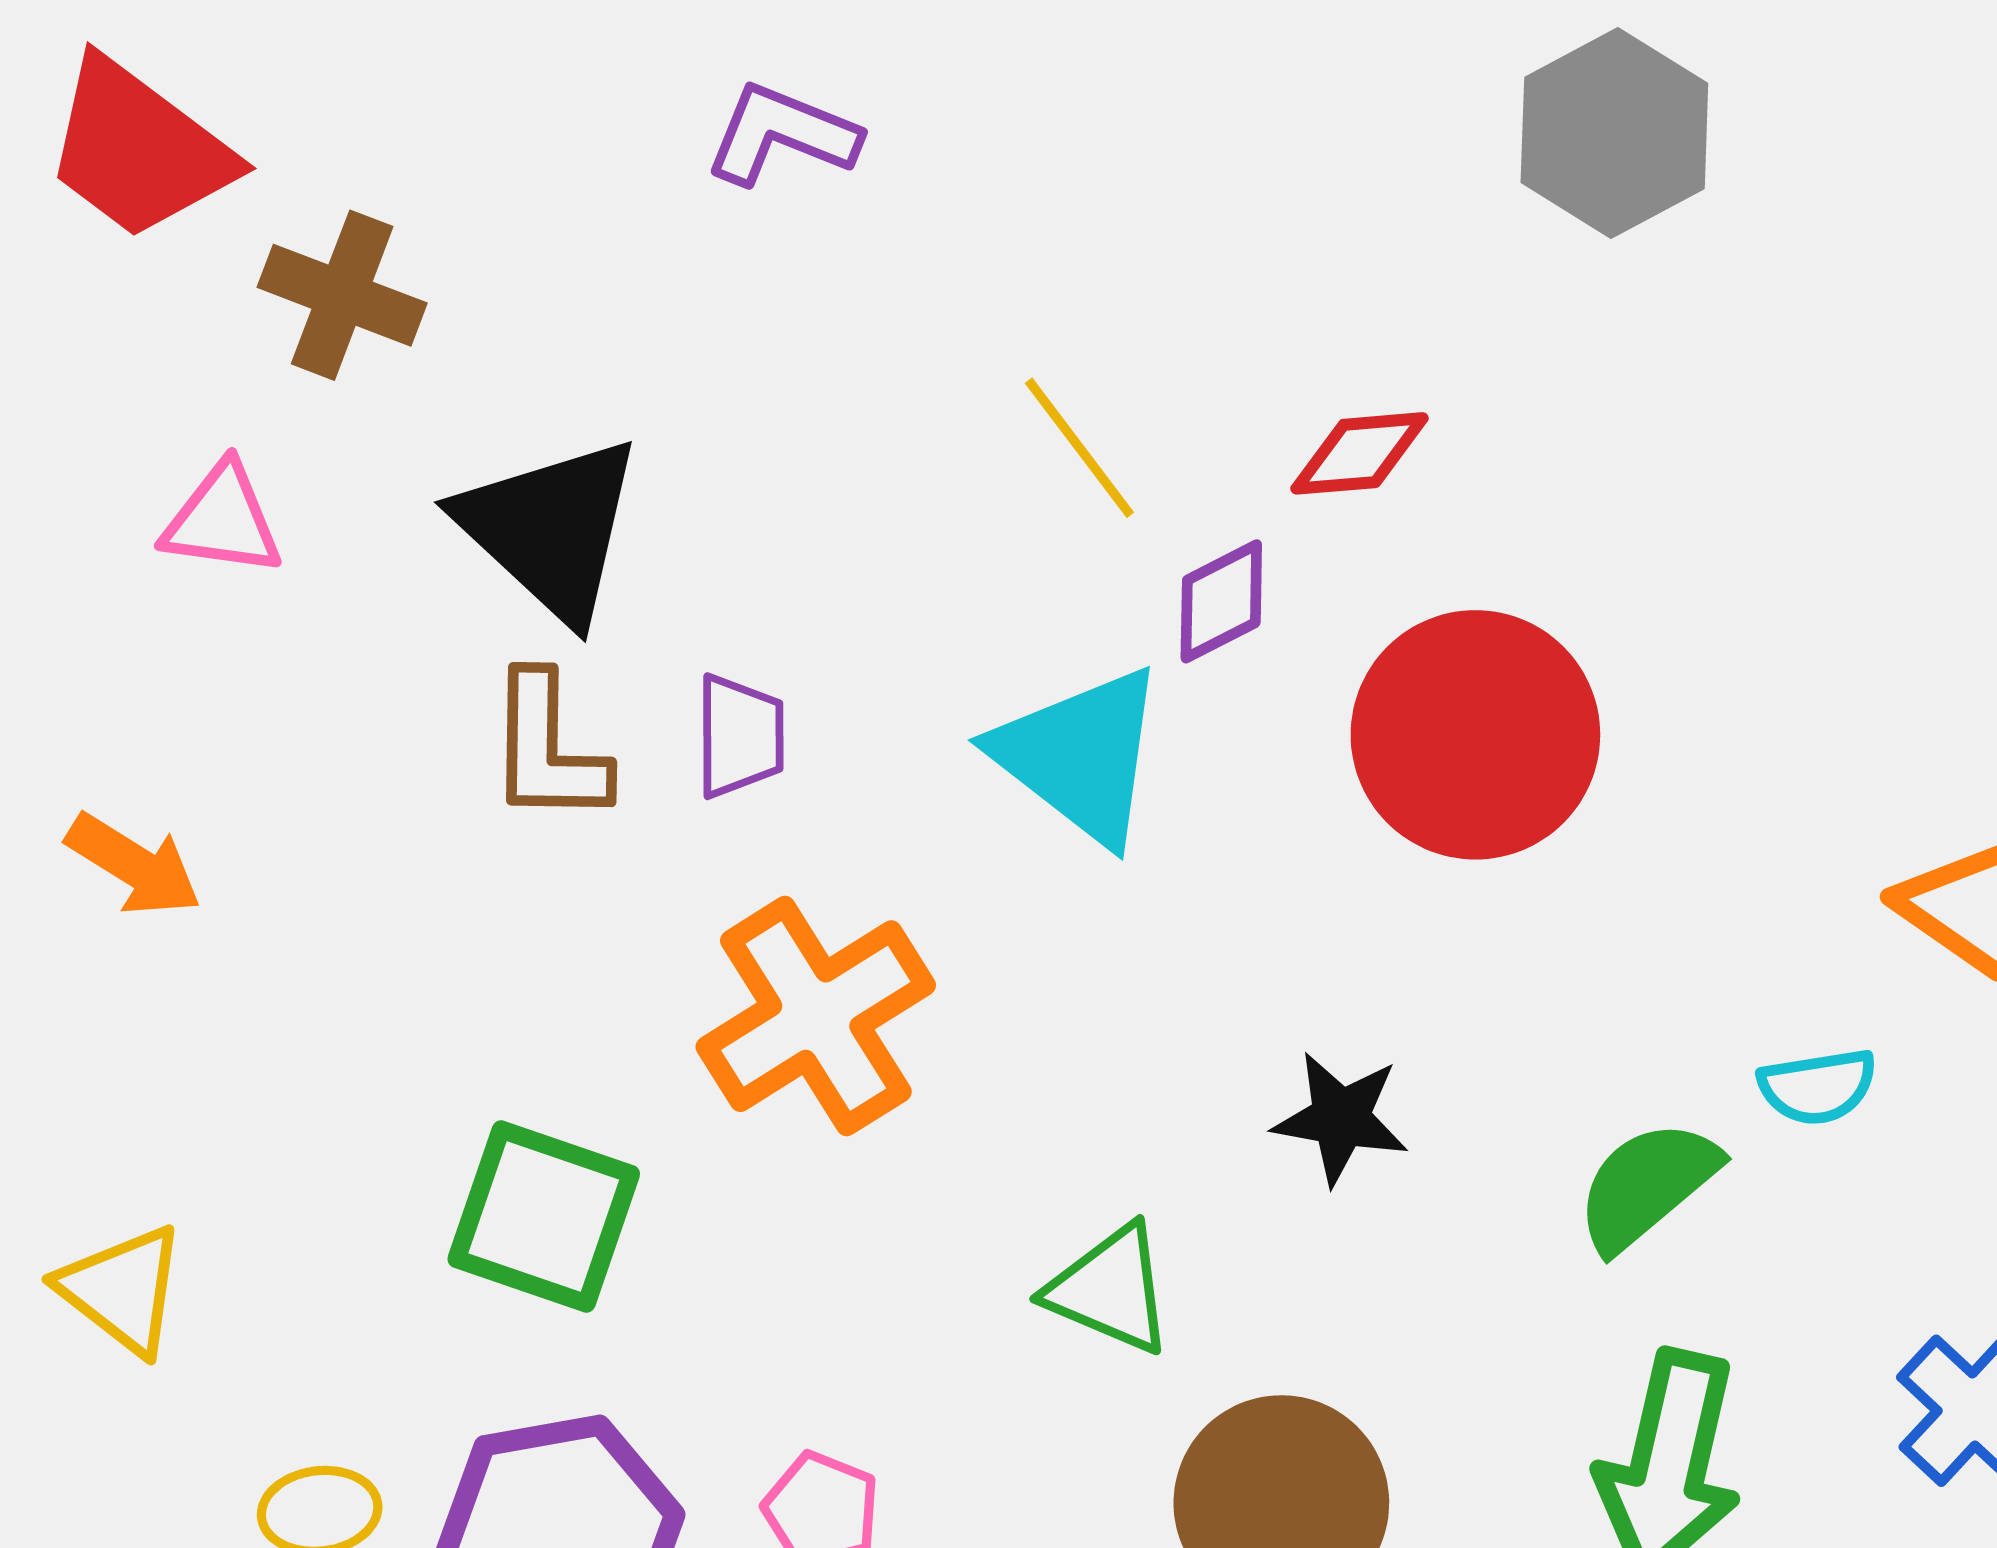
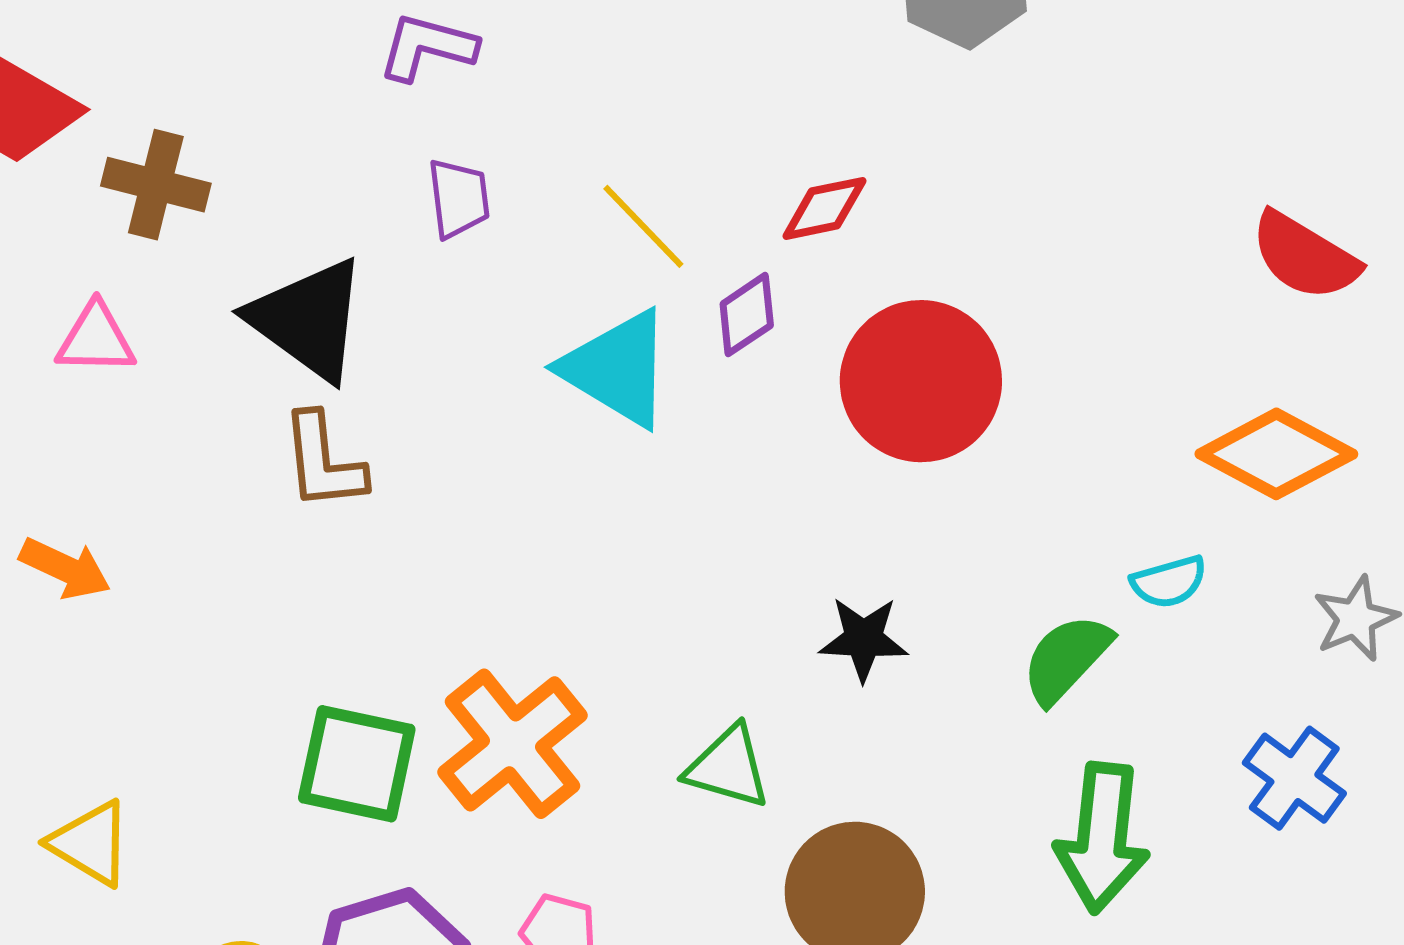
purple trapezoid: (740, 736) -> (459, 198), moved
cyan triangle: (1080, 756) -> (617, 369), moved
orange cross: (816, 1016) -> (513, 744), moved

